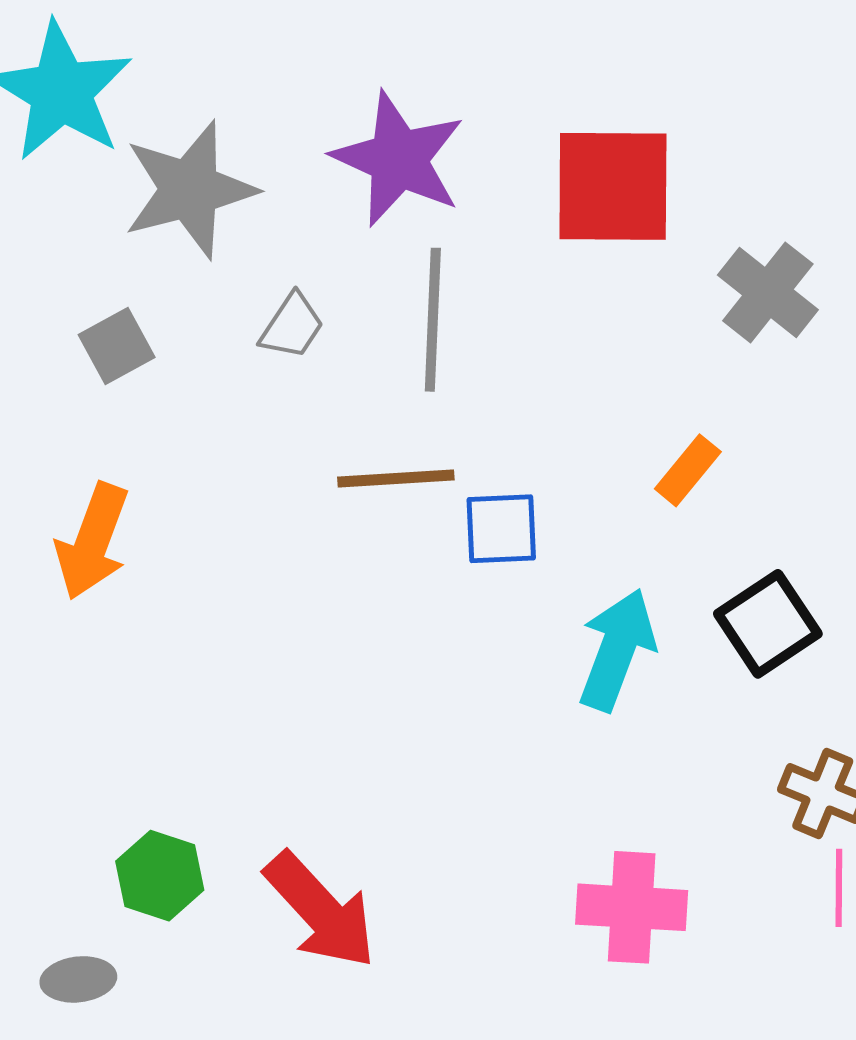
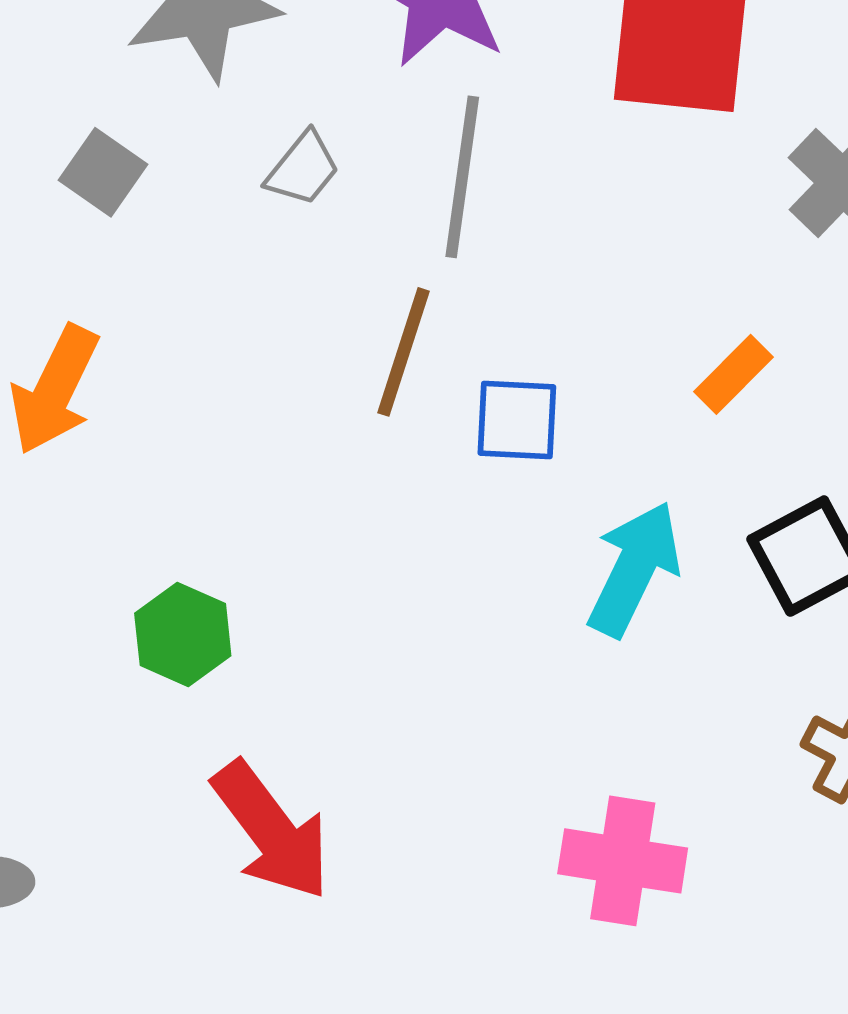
gray square: (117, 346) -> (103, 172), turned -32
brown line: (396, 479) -> (404, 352), turned -74
green hexagon: (160, 876) -> (183, 634), moved

